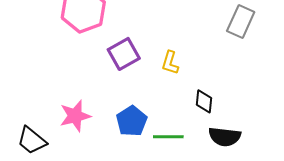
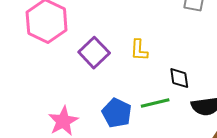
green line: (168, 137) -> (155, 103), moved

